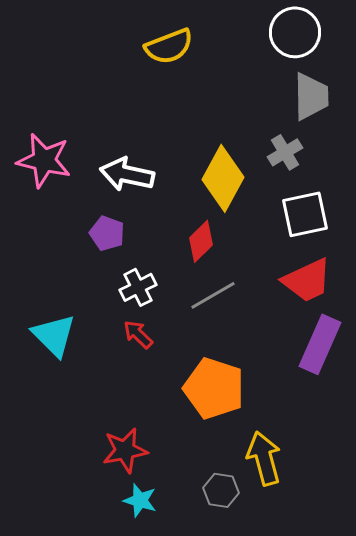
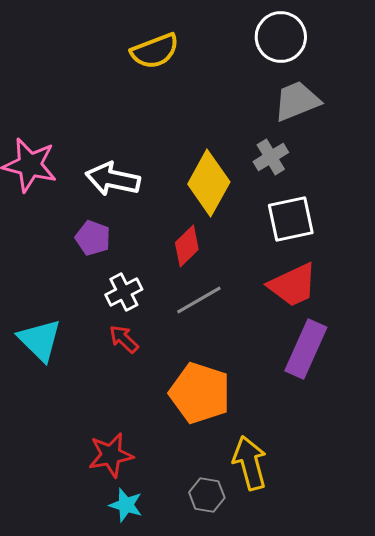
gray trapezoid: (311, 96) -> (297, 101), turned -111

